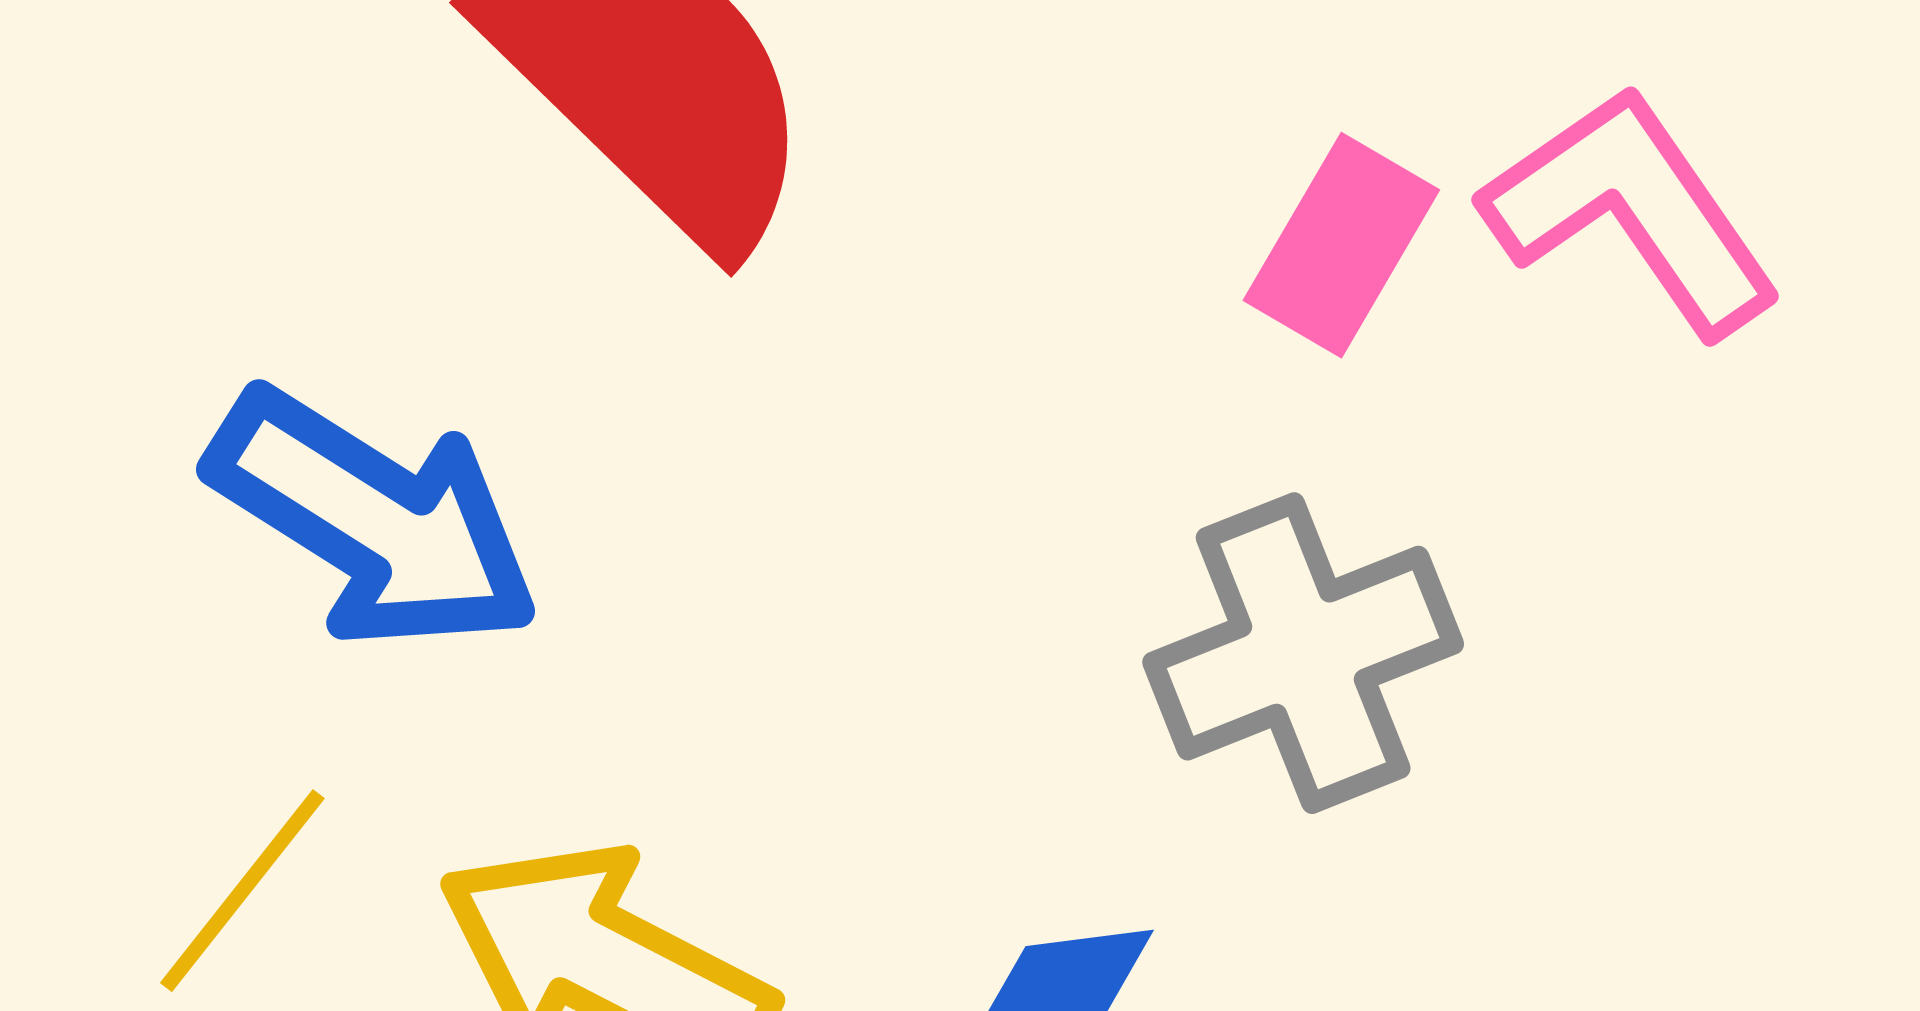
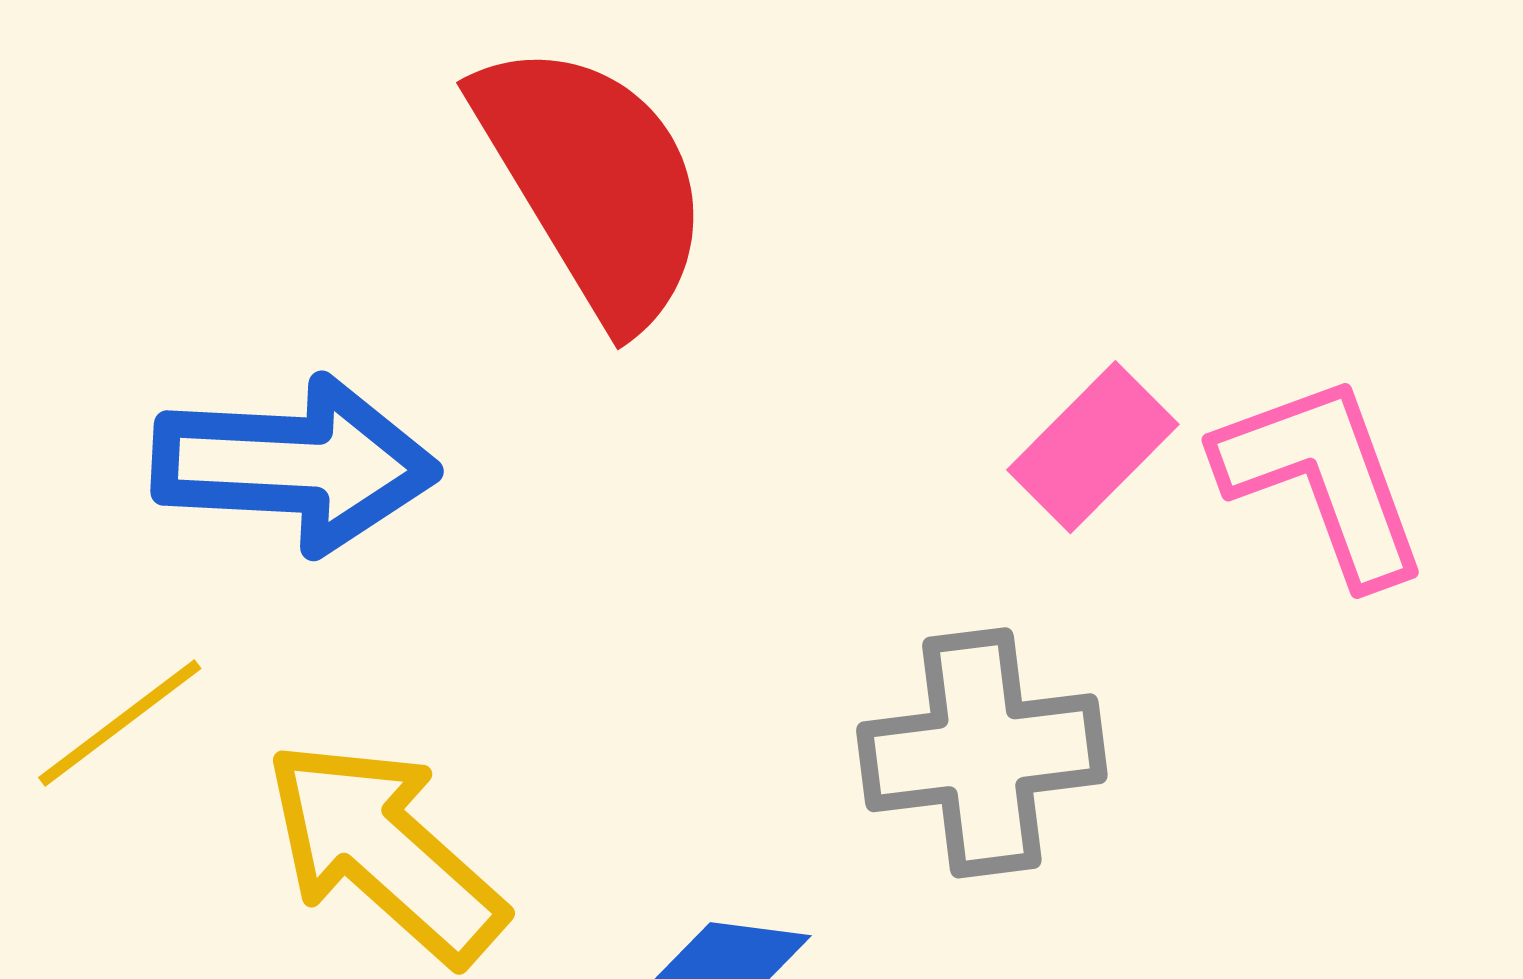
blue arrow: (374, 520) -> (295, 465), turned -44

